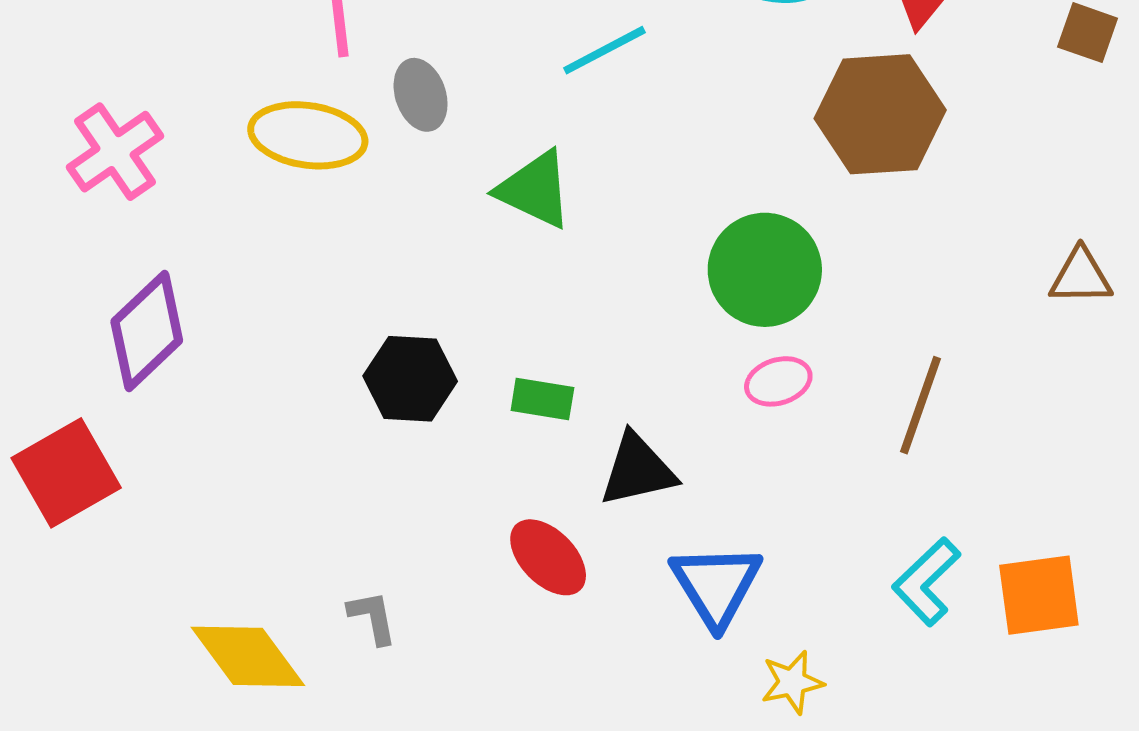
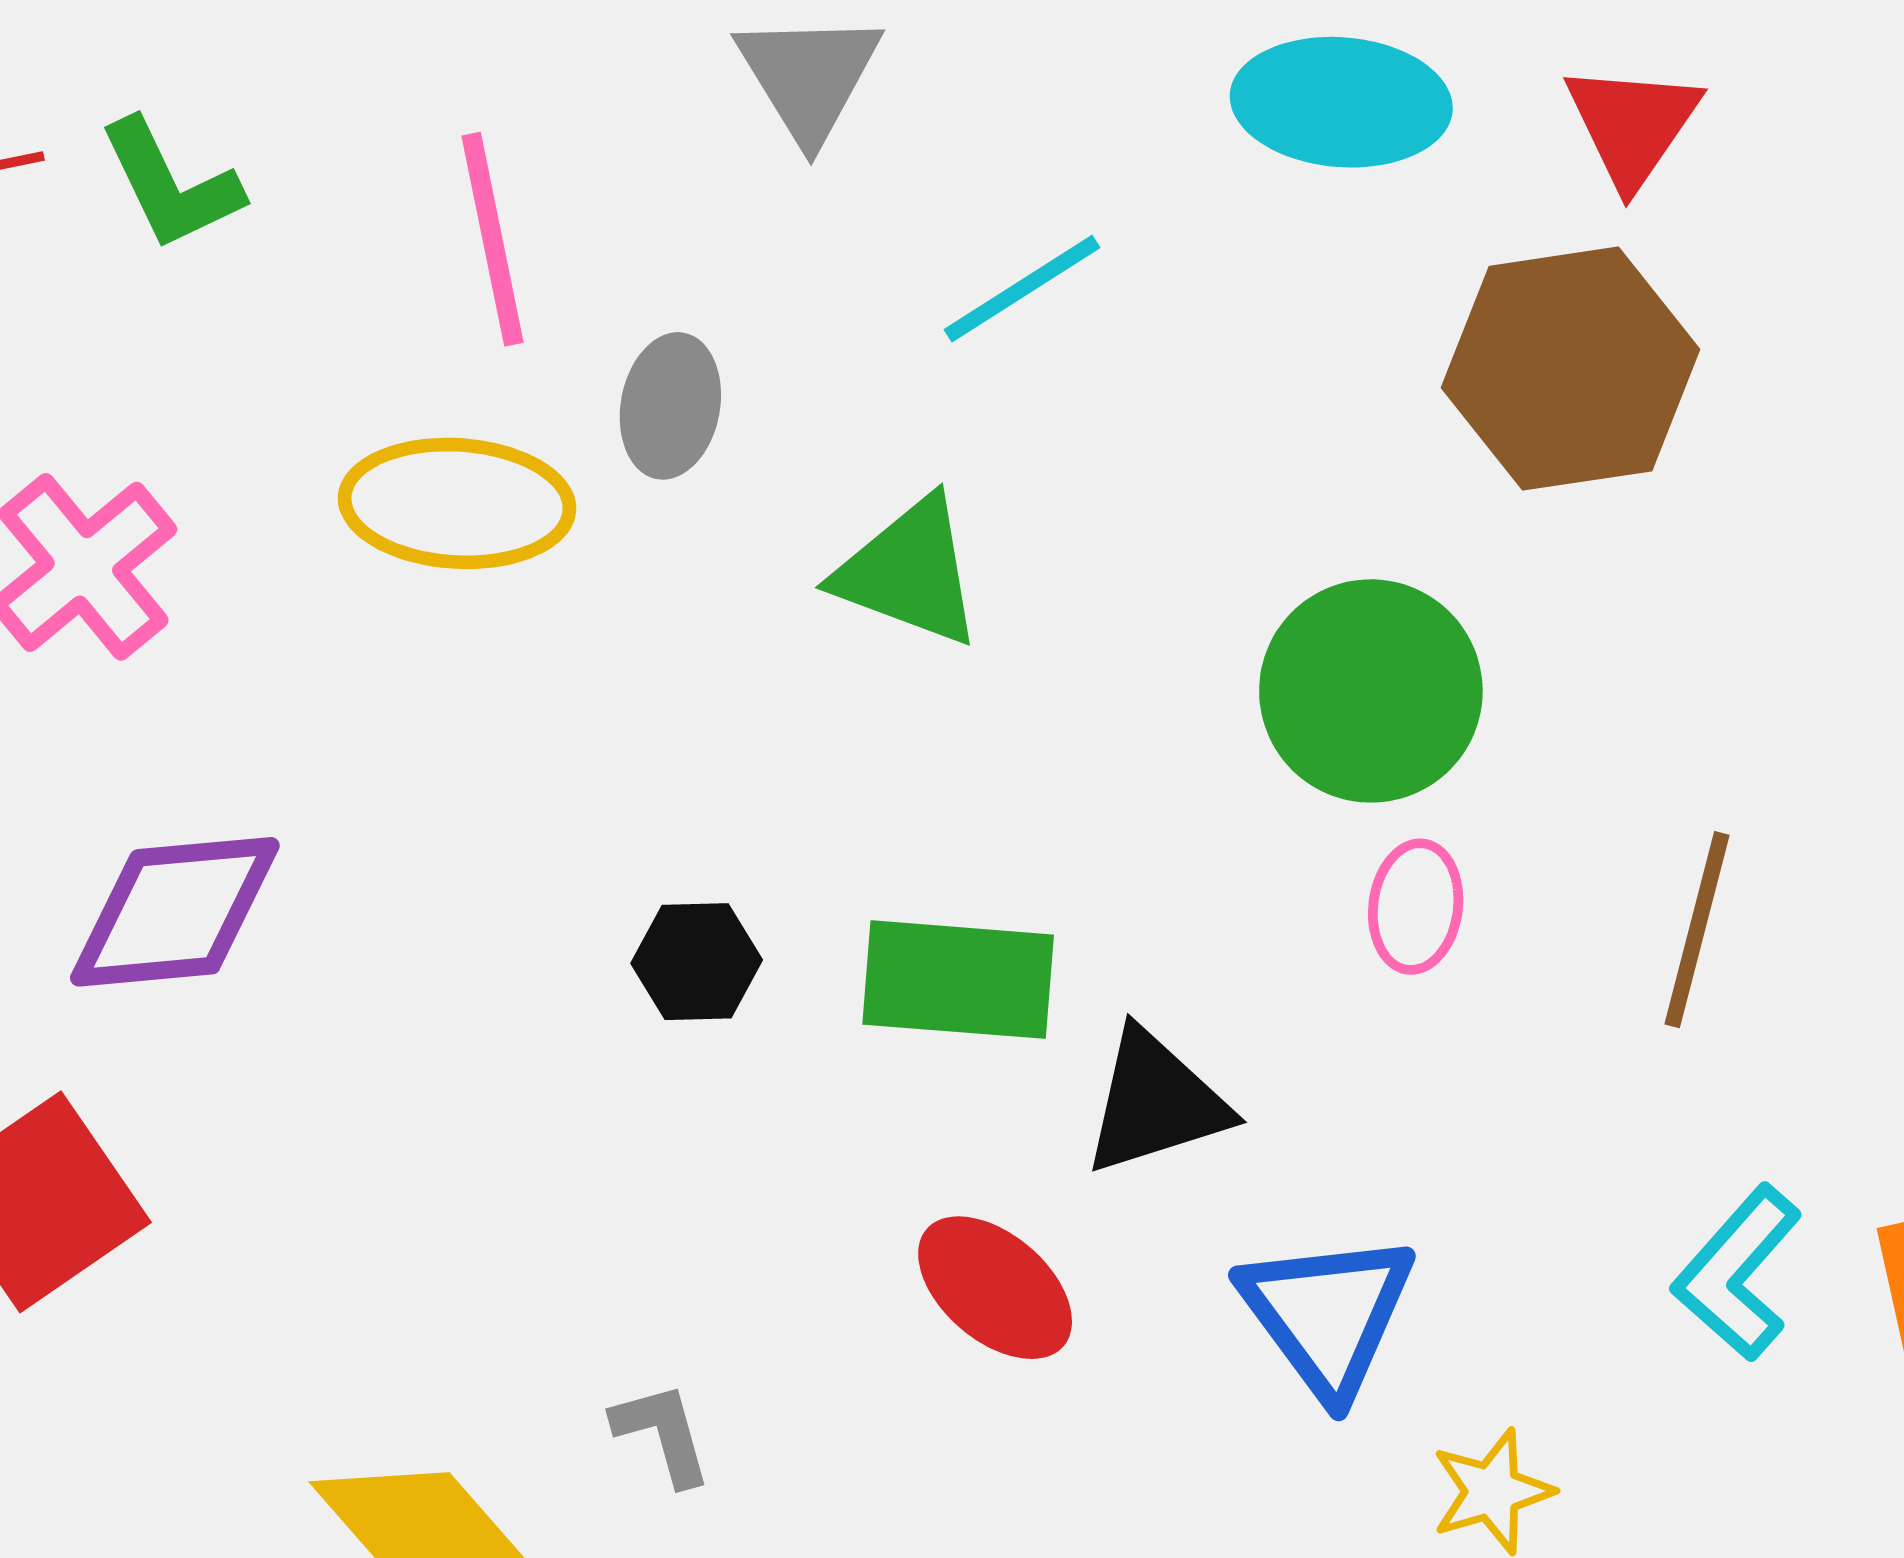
gray ellipse: (421, 95) -> (670, 406), turned 34
purple diamond: (147, 331) -> (175, 912), turned 43
black hexagon: (410, 379) -> (697, 962), size x0.7
pink ellipse: (778, 381) -> (1416, 907), turned -60
green rectangle: (542, 399) -> (958, 980), size x1.6

